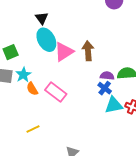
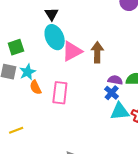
pink rectangle: (56, 92) -> (60, 93), turned 55
yellow line: (33, 129) -> (16, 130), moved

